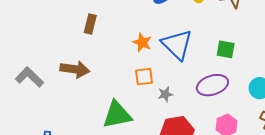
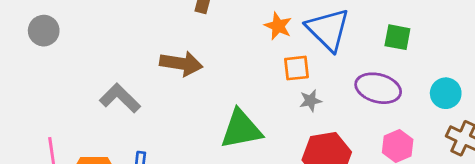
gray L-shape: (29, 77) -> (120, 98), moved
orange square: (144, 77) -> (296, 68), moved
purple ellipse: (212, 85) -> (378, 88), turned 32

